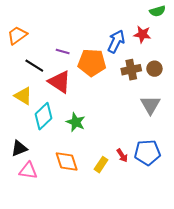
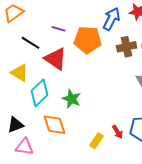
orange diamond: (67, 162) -> (54, 125), moved

